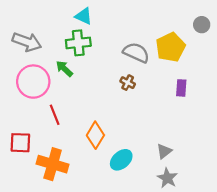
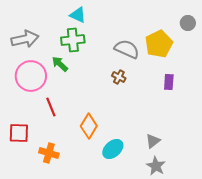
gray arrow: (27, 42) -> (25, 39), turned -32
orange cross: (53, 164) -> (49, 153), size x0.7

